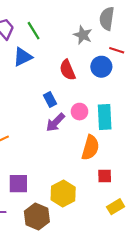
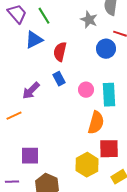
red semicircle: (67, 70) -> (60, 52), moved, turned 36
purple arrow: (55, 122) -> (31, 91), moved
red square: (105, 176) -> (109, 149), size x1.5
yellow hexagon: (63, 194) -> (87, 165), moved

